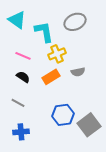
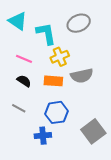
gray semicircle: (78, 72) -> (82, 76), size x1.5
orange rectangle: (51, 77) -> (53, 81), turned 36
blue hexagon: (63, 115) -> (57, 112), moved
blue cross: (21, 132) -> (43, 136), moved

